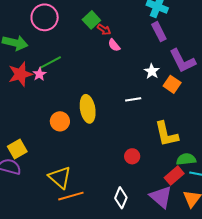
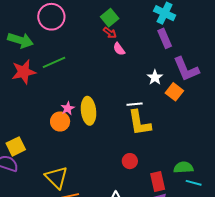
green square: (91, 20) -> (110, 18), moved
pink star: (39, 74) -> (68, 108), moved
yellow L-shape: (166, 134) -> (139, 123), moved
red rectangle: (174, 176) -> (158, 181), moved, turned -66

